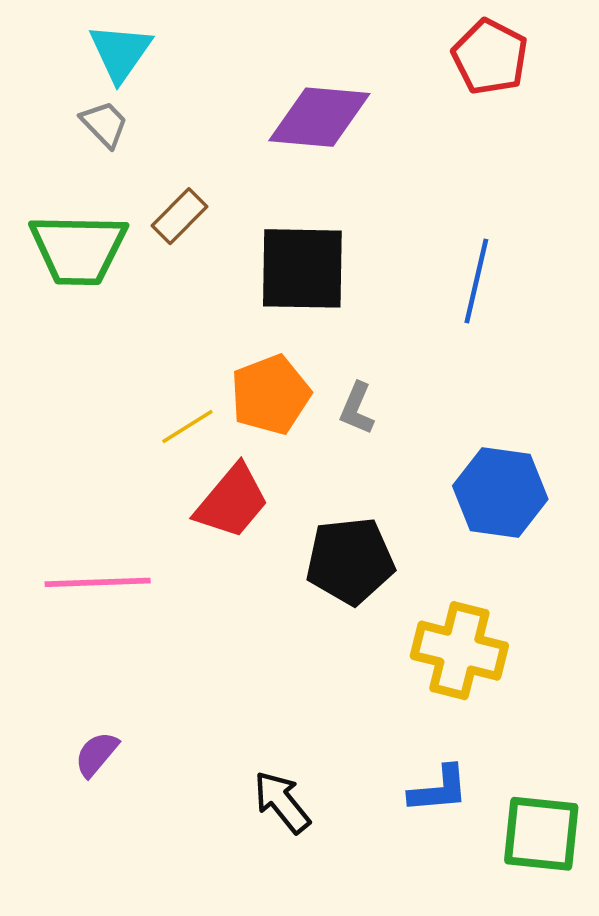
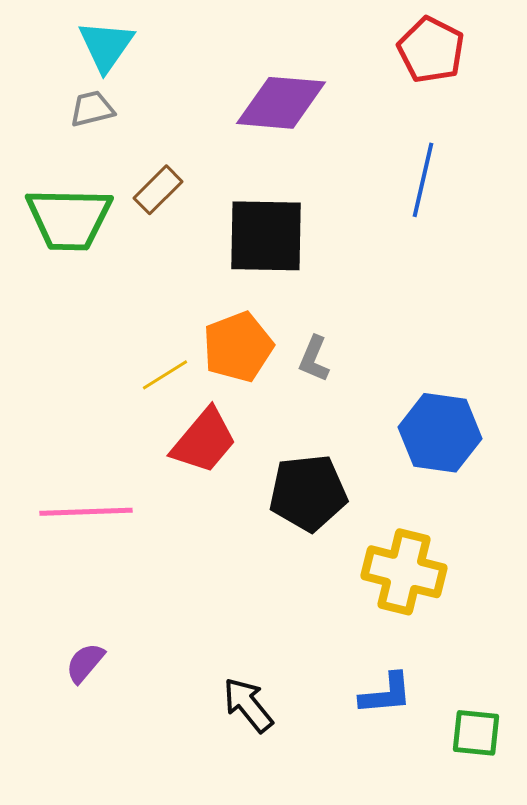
gray trapezoid: (104, 124) -> (92, 109), turned -60
blue line: (476, 281) -> (423, 180), moved
green square: (541, 834) -> (476, 733), size x0.7

